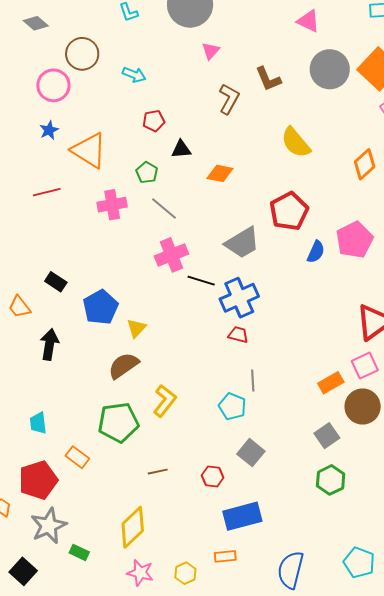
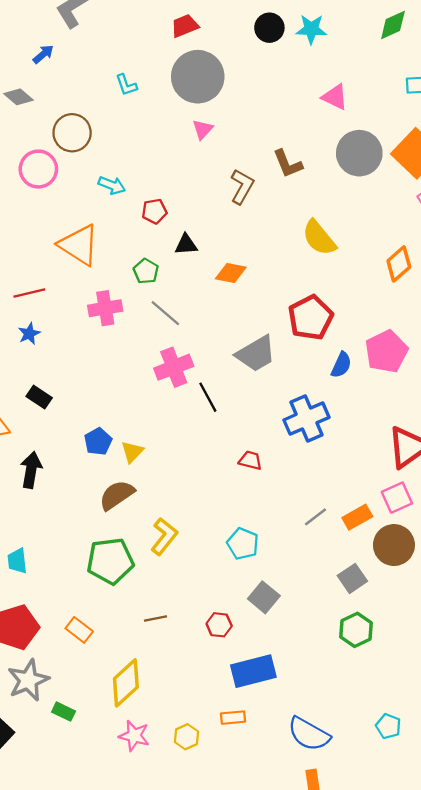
pink triangle: (211, 51) -> (203, 129), moved
cyan arrow: (134, 75) -> (112, 185), moved
blue star: (49, 130) -> (29, 334), moved
black line: (201, 281) -> (208, 397), turned 44
blue cross: (239, 298) -> (307, 419), moved
blue pentagon: (101, 307) -> (98, 442), moved, size x0.7
gray line: (253, 381) -> (315, 517), moved, turned 55
orange rectangle: (77, 457) -> (79, 630), moved
cyan pentagon: (359, 563) -> (388, 726), size x0.7
blue semicircle: (291, 570) -> (309, 734), turned -75

